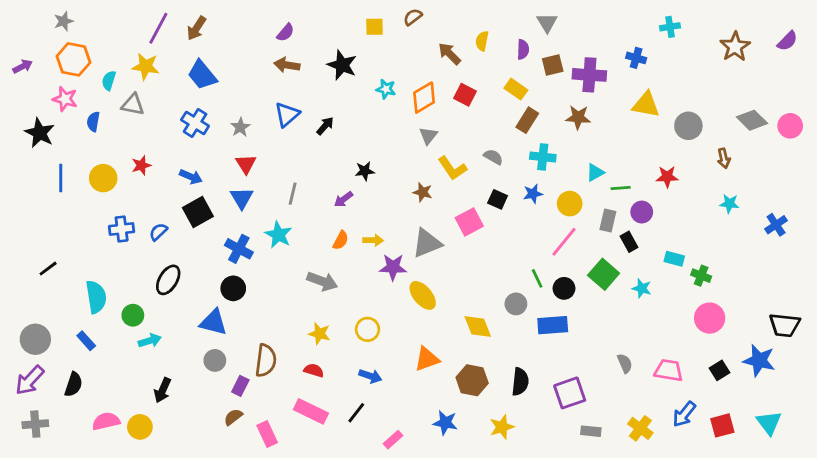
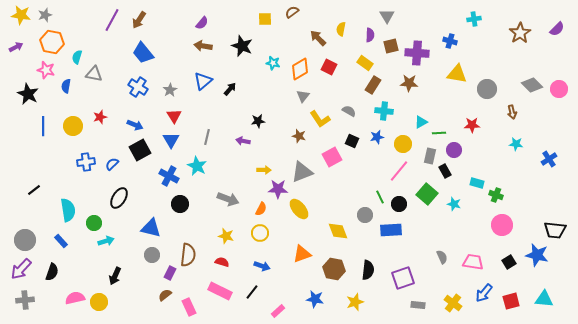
yellow star: (146, 66) -> (21, 15), moved
purple arrow: (343, 199) -> (243, 141), turned 48
orange semicircle: (341, 240) -> (261, 209), moved
black circle: (233, 288) -> (180, 204), moved
cyan triangle: (769, 423) -> (544, 299), turned -48

